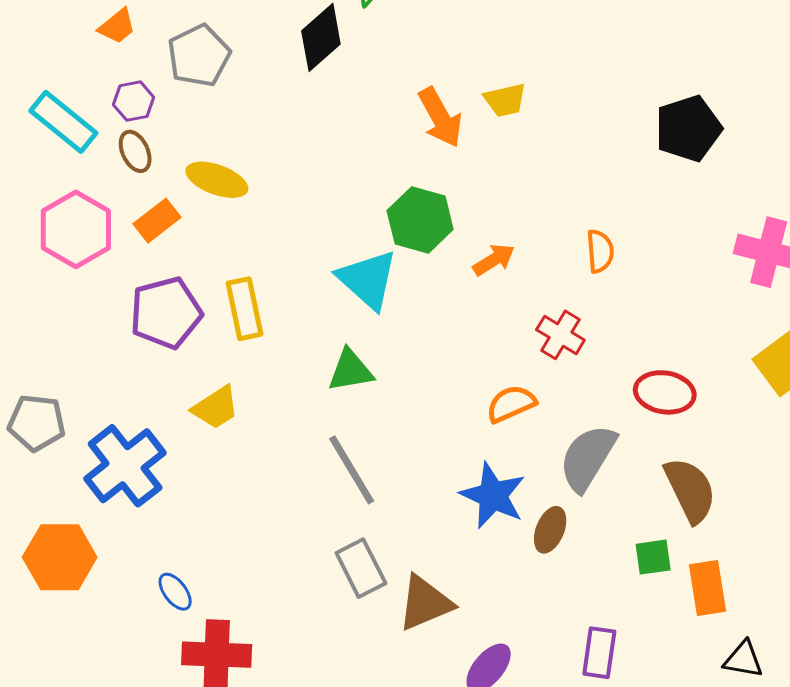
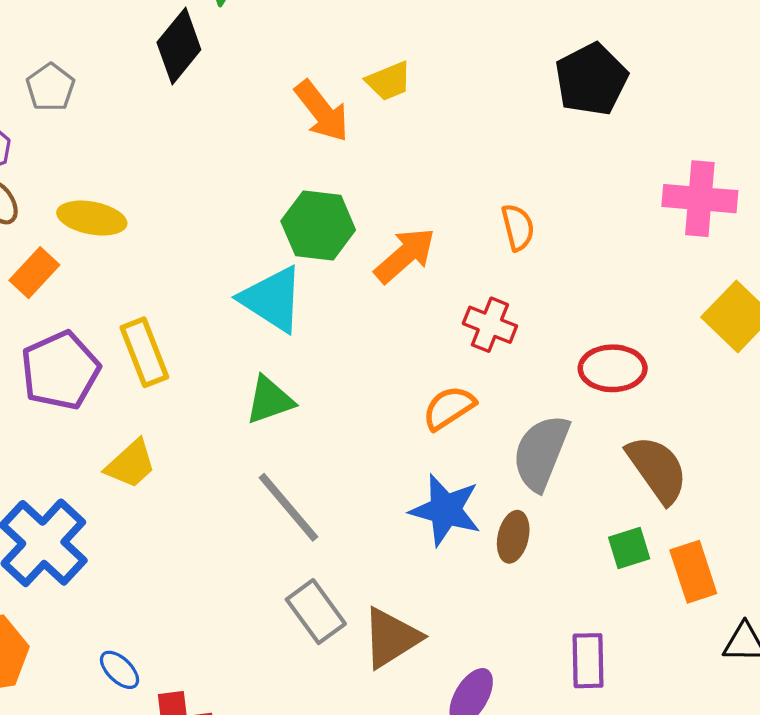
gray pentagon: (199, 56) -> (50, 87), size x0.7
orange arrow: (494, 260) -> (405, 255), size x1.4

